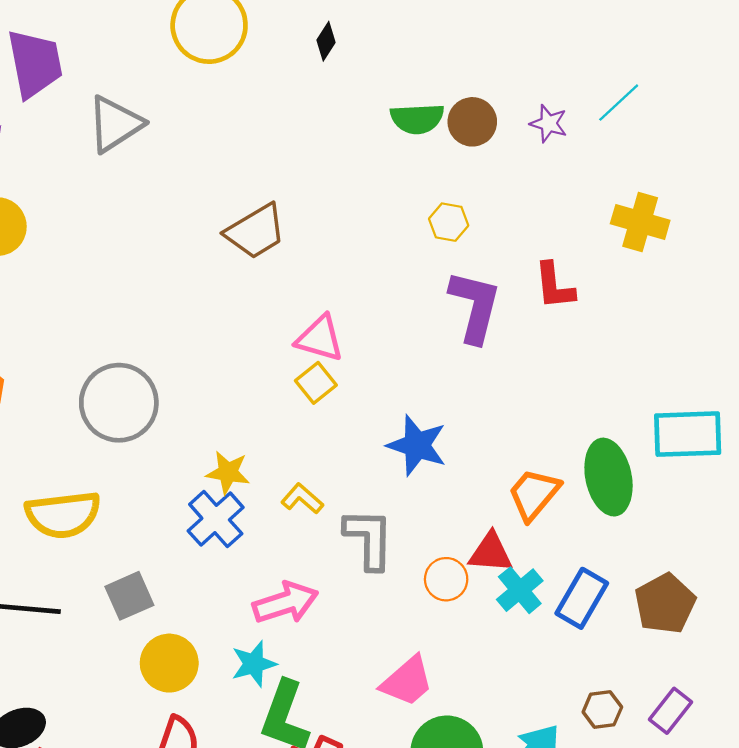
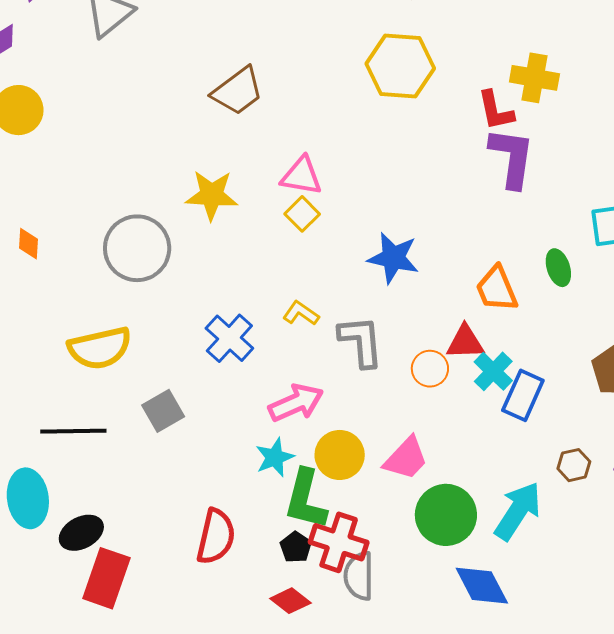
yellow hexagon: (449, 222) -> (400, 66), size x2.0
yellow cross: (640, 222) -> (534, 78), moved
purple L-shape: (475, 306) -> (512, 158), moved
yellow star: (228, 472) -> (212, 195), moved, size x1.4
green ellipse: (609, 477) -> (558, 268), size x0.6
orange trapezoid: (534, 494) -> (497, 289), turned -57
blue rectangle: (582, 598) -> (523, 395), moved
yellow circle: (169, 663) -> (340, 455), moved

